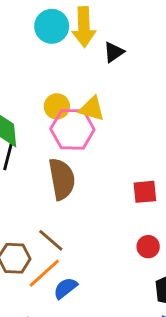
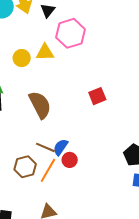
pink hexagon: (72, 129) -> (70, 33), moved
red circle: (148, 247) -> (70, 160), moved
blue semicircle: (65, 288) -> (61, 147), moved

